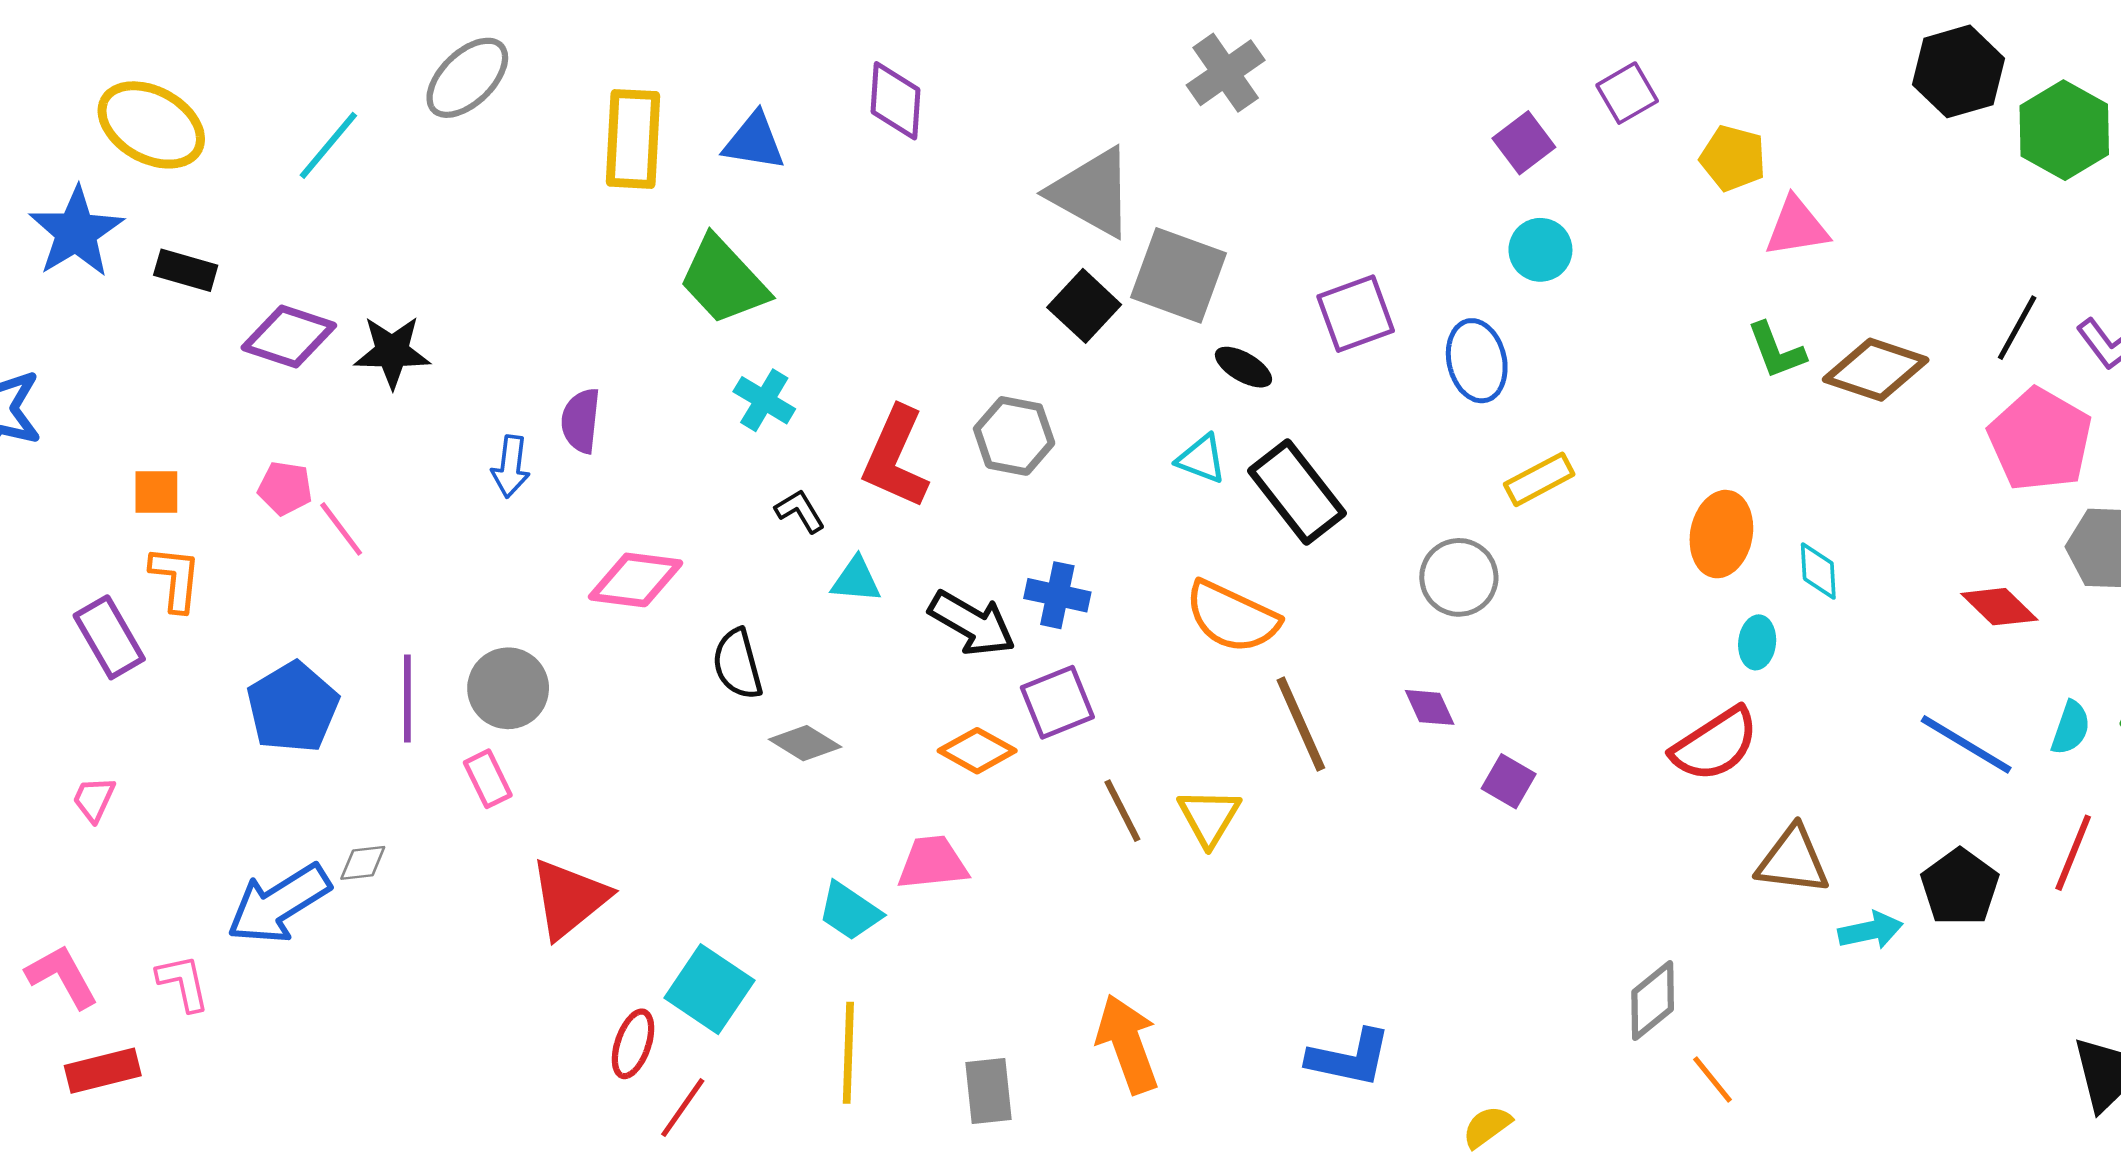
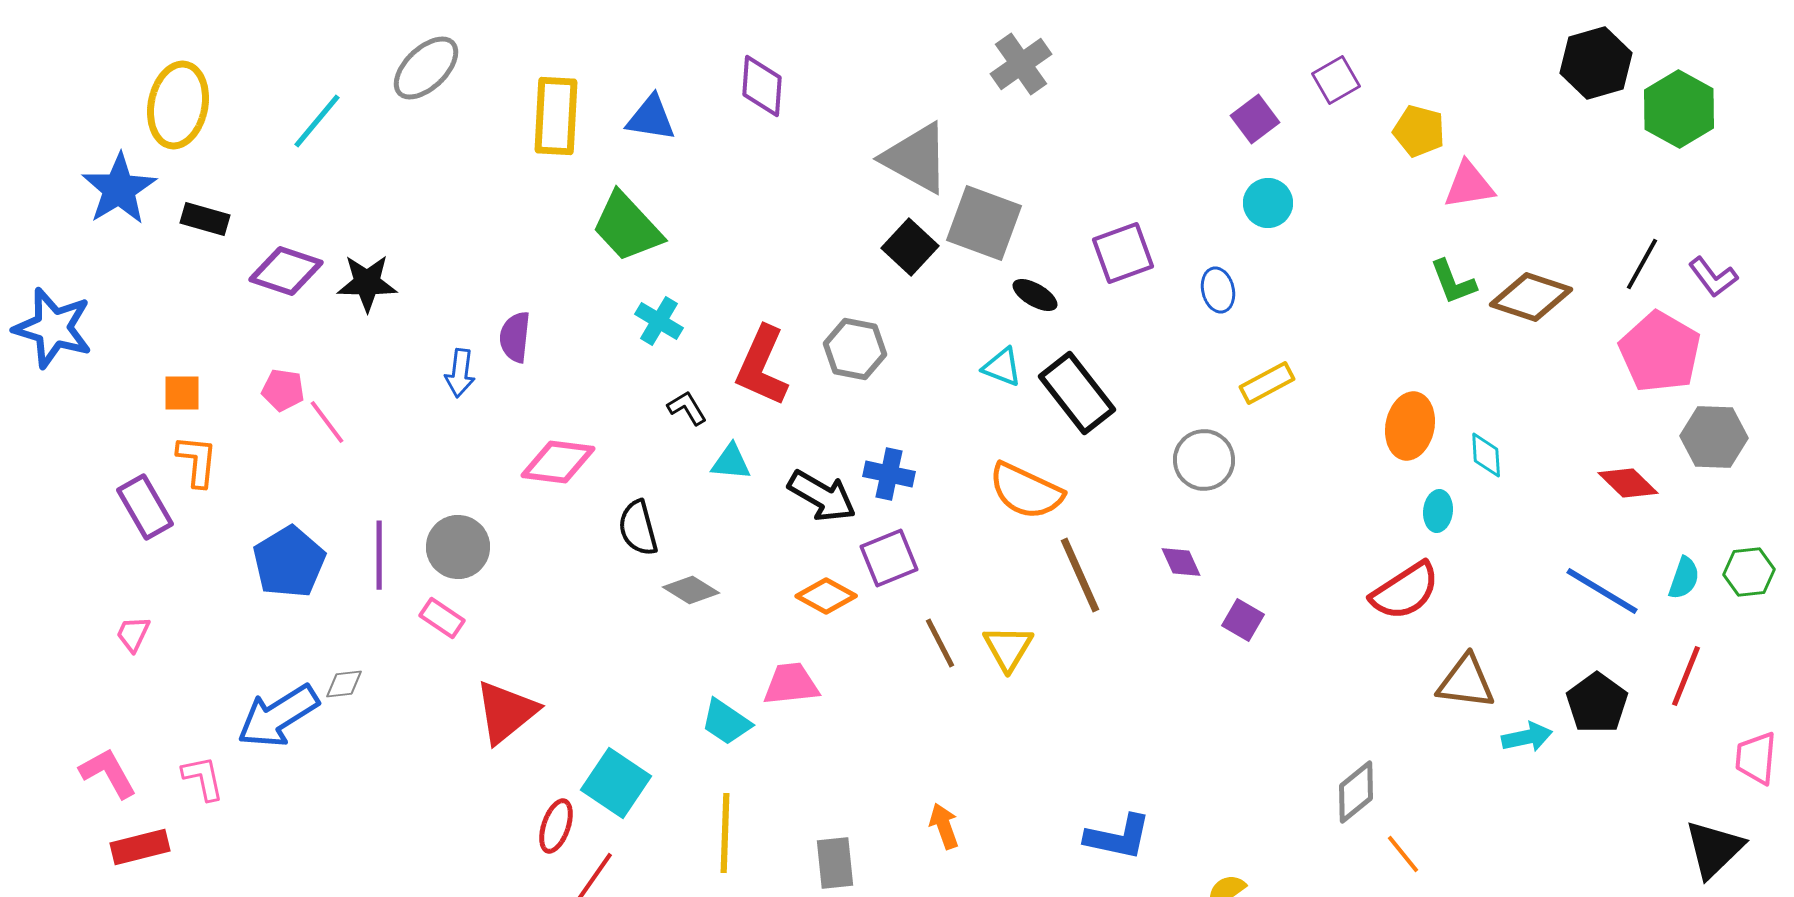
yellow ellipse: (151, 125) -> (178, 105), turned 72
blue ellipse: (1477, 361) -> (1218, 290), size x0.7
pink rectangle: (488, 779) -> (442, 618), turned -30
orange arrow: (1128, 1044) -> (944, 826), size x0.6

